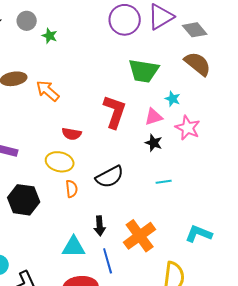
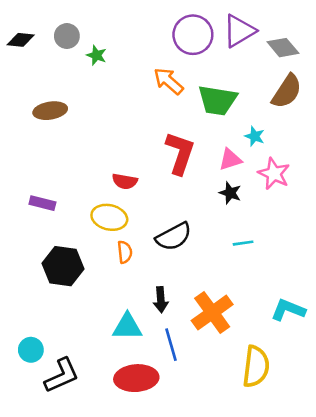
brown semicircle: (198, 64) -> (287, 91), turned 84
orange arrow: (48, 91) -> (168, 81), moved

